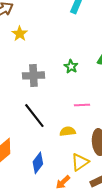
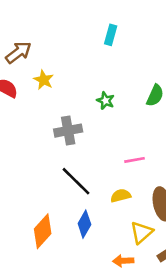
green star: (71, 66) -> (105, 101), moved
blue diamond: (38, 163) -> (84, 224), moved
orange arrow: (63, 182) -> (123, 261), turned 49

